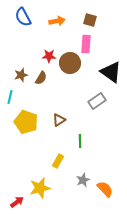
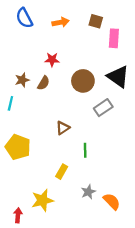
pink rectangle: (86, 44) -> (114, 38), moved
brown circle: (70, 63) -> (83, 81), moved
yellow pentagon: (26, 122) -> (18, 147), moved
red arrow: (17, 202) -> (18, 215), turned -48

